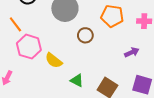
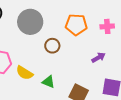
green triangle: (77, 80) -> (49, 82), moved

